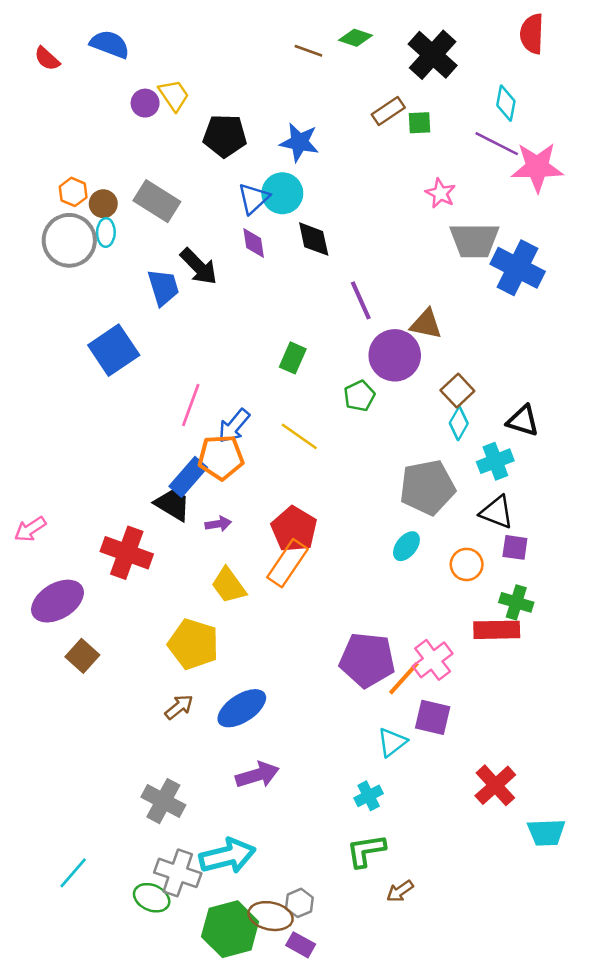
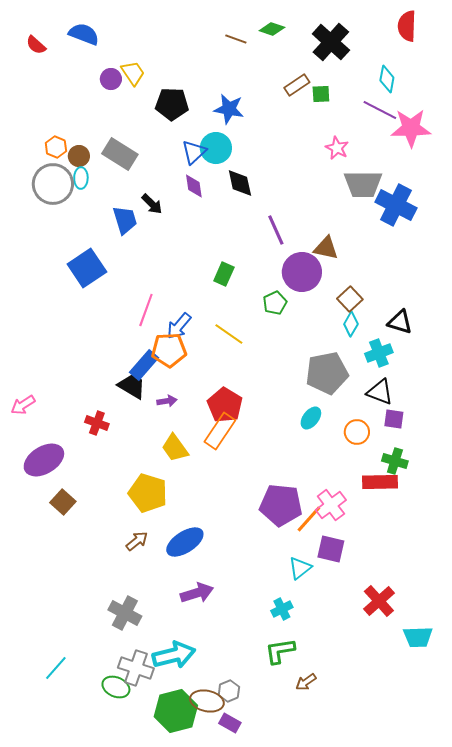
black arrow: (199, 266) -> (152, 204), size x0.7
red cross: (127, 553) -> (97, 423), size x0.6

